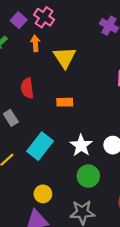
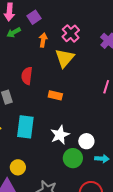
pink cross: (44, 17) -> (71, 33), moved
cyan rectangle: (40, 146) -> (25, 127), turned -45
green circle: (88, 176) -> (73, 158), moved

